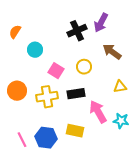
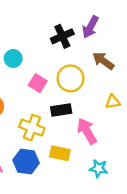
yellow circle: (84, 67) -> (70, 78), size x1.5
yellow cross: (47, 97) -> (32, 128), moved, turned 30
cyan star: (121, 121) -> (99, 168), moved

